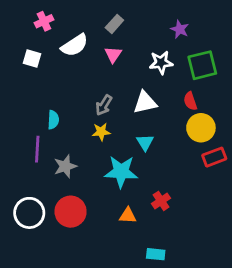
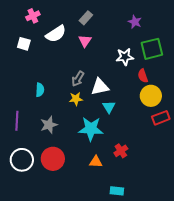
white star: (161, 63) -> (125, 57), moved
white triangle: (145, 102) -> (100, 87), moved
purple line: (37, 149) -> (17, 121), moved

